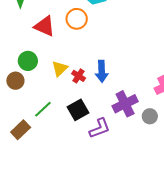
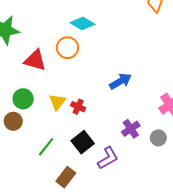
blue arrow: (102, 71) -> (120, 81), moved, turned -110
purple cross: (125, 104) -> (131, 129), size x0.7
brown rectangle: (21, 130) -> (66, 177), moved

